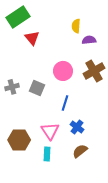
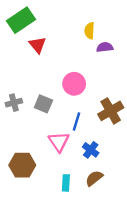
brown cross: (94, 71) -> (111, 111), moved
pink triangle: (50, 131) -> (59, 142), moved
cyan rectangle: (47, 154) -> (66, 183), moved

